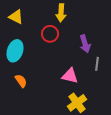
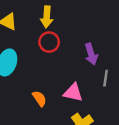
yellow arrow: (61, 13) -> (47, 17), moved
orange semicircle: (21, 81) -> (39, 99), moved

